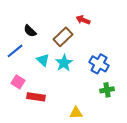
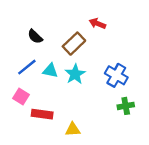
blue line: (15, 51) -> (27, 67), moved
cyan triangle: (43, 60) -> (50, 71), turned -32
yellow triangle: (76, 113) -> (73, 129), moved

